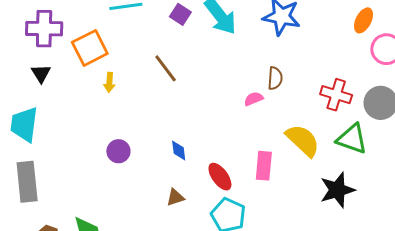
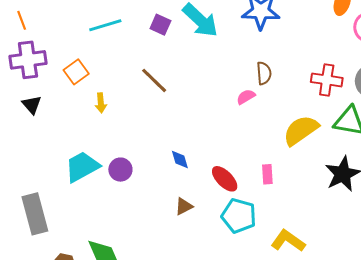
orange square: (90, 48) -> (76, 72), size x0.7
cyan trapezoid: (24, 124) -> (82, 167), moved, turned 63
yellow semicircle: (303, 140) -> (301, 130), turned -69
pink rectangle: (264, 166) -> (267, 174), moved, size x0.7

